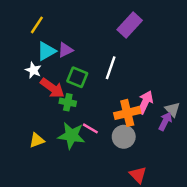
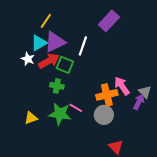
yellow line: (37, 25) -> (46, 21), moved
purple triangle: (65, 50) -> (55, 42), size x1.6
white line: (111, 68) -> (83, 46), moved
red arrow: (52, 88) -> (49, 61), moved, turned -65
pink arrow: (145, 102) -> (122, 86), turned -60

